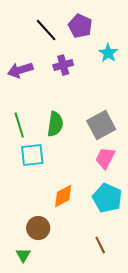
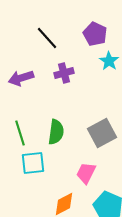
purple pentagon: (80, 26) -> (95, 34), moved
pink trapezoid: (105, 158) -> (86, 173), moved

